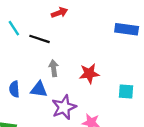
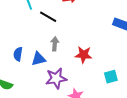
blue triangle: (39, 89) -> (39, 59), turned -35
cyan square: (126, 91) -> (111, 77), turned -32

